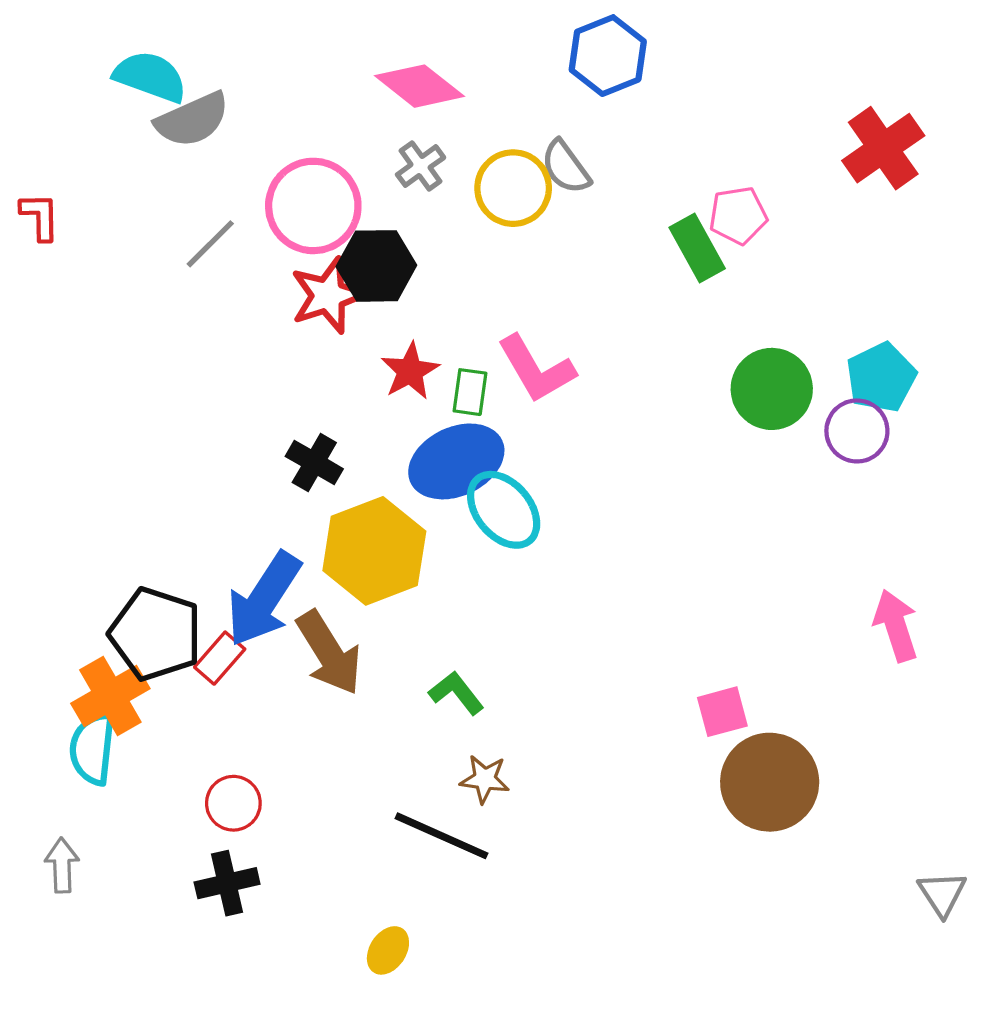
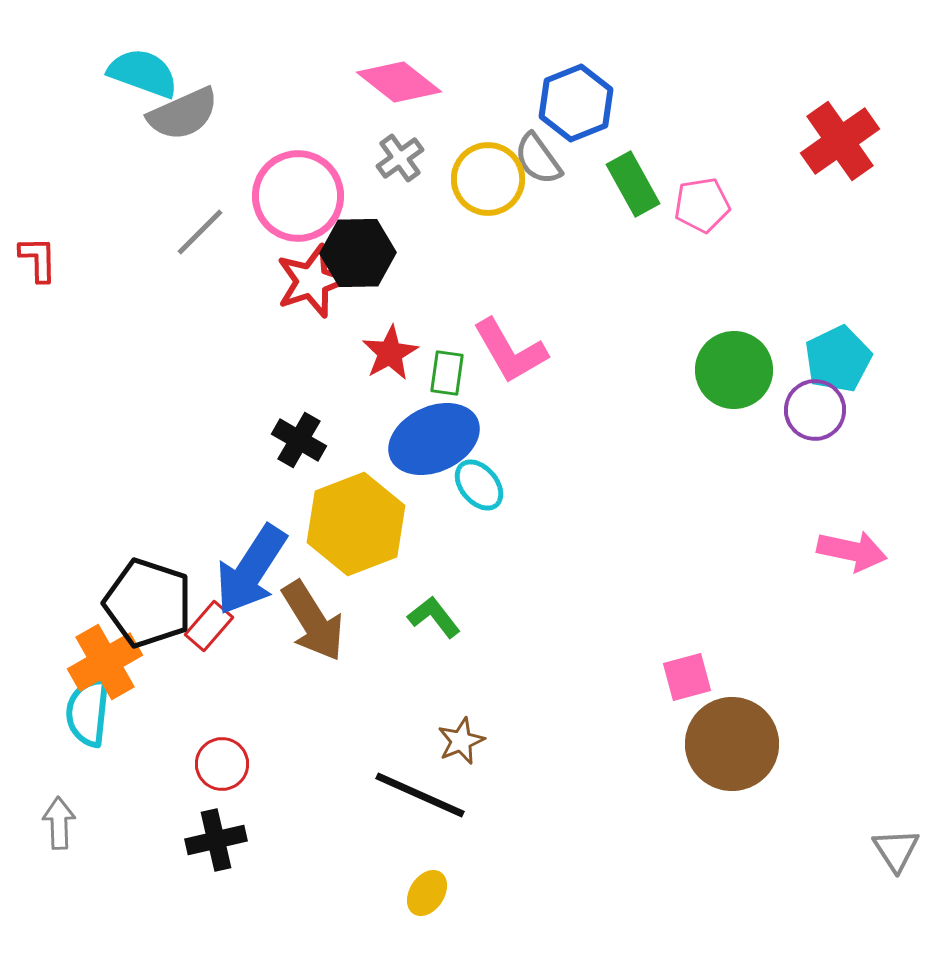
blue hexagon: (608, 56) -> (576, 103), moved
red L-shape: (40, 216) -> (38, 259), moved
green rectangle: (697, 248) -> (633, 184), moved
cyan ellipse: (504, 510) -> (479, 485), size x0.7
pink arrow: (896, 626) -> (852, 551), moved, turned 120
green L-shape: (456, 693) -> (434, 617), moved
brown star: (485, 779) -> (461, 741), turned -30
yellow ellipse: (388, 950) -> (427, 893), moved

